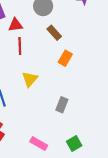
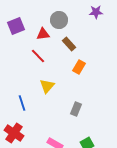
red triangle: (15, 25) -> (43, 34), moved
red line: (20, 46) -> (38, 56), turned -42

